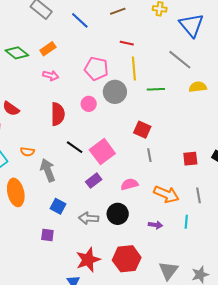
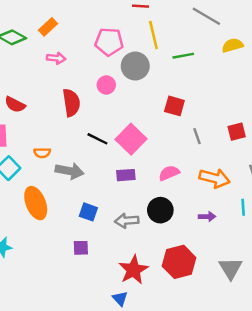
gray line: (149, 155) -> (197, 136), moved
gray arrow: (48, 170) -> (70, 171), turned 130
purple rectangle: (94, 181) -> (126, 175), turned 42

